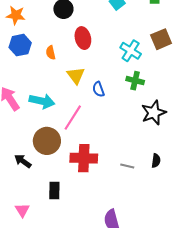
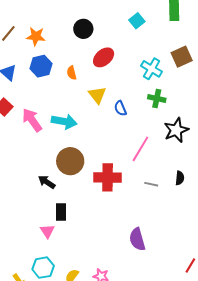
red ellipse: (83, 38) -> (104, 57), turned 65
pink line: (73, 118) -> (140, 149), moved
black rectangle: (54, 191) -> (61, 212), moved

